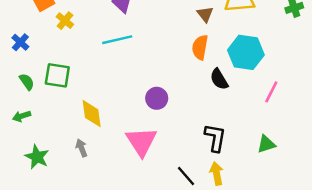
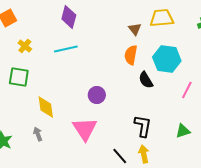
yellow cross: (65, 21) -> (25, 46), moved

